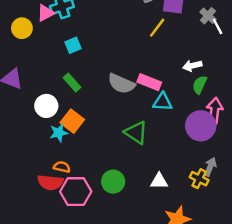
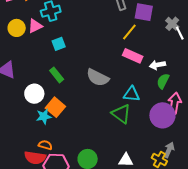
pink triangle: (45, 13) -> (35, 26), moved
pink rectangle: (149, 82) -> (133, 56), moved
green triangle: (136, 132) -> (121, 114), moved

